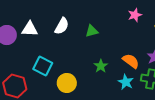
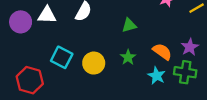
green triangle: (92, 31) -> (129, 25), moved
yellow circle: (67, 83) -> (94, 63), moved

